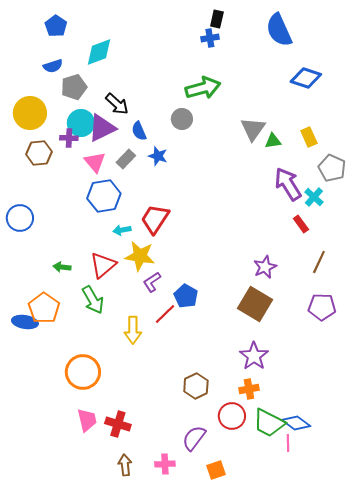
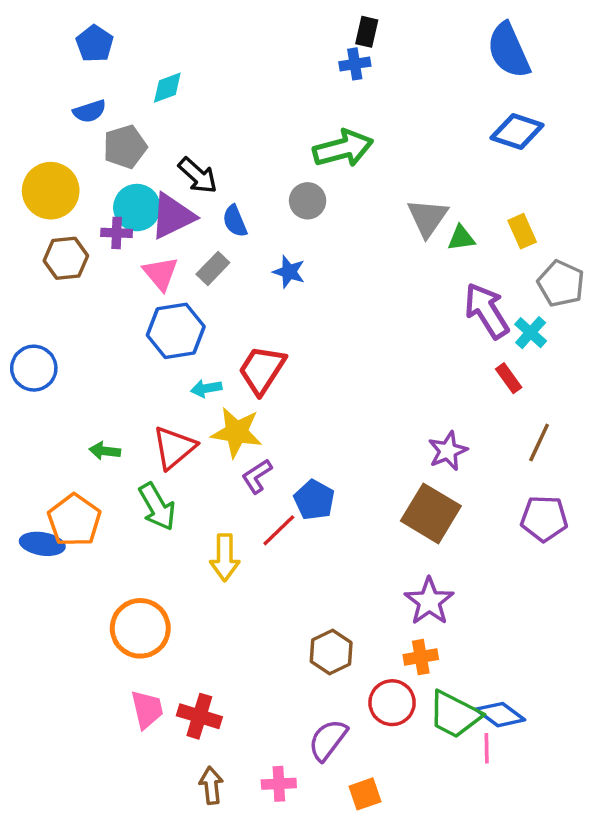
blue semicircle: (279, 30) -> (509, 50), moved
cyan diamond: (99, 52) -> (167, 88), size x0.7
blue star: (158, 156) -> (289, 272), moved

